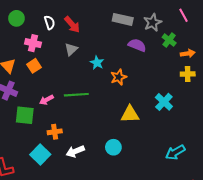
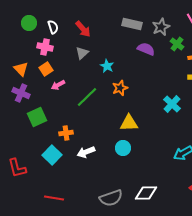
white semicircle: (49, 22) -> (53, 27), moved
orange star: (119, 77) -> (120, 88), moved
green line: (76, 95) -> (87, 97), turned -40
pink arrow: (46, 100) -> (58, 85), moved
yellow triangle: (130, 114) -> (129, 123), moved
green square: (25, 115) -> (37, 117), turned -30

